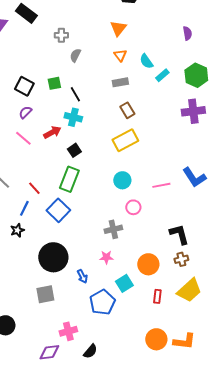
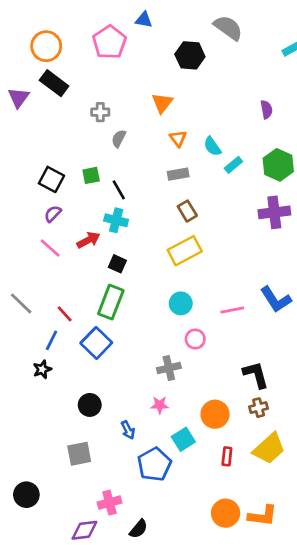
orange triangle: (118, 28) -> (162, 103), moved
black square: (74, 150) -> (117, 264), turned -32
black circle: (53, 257) -> (90, 405), size x0.6

